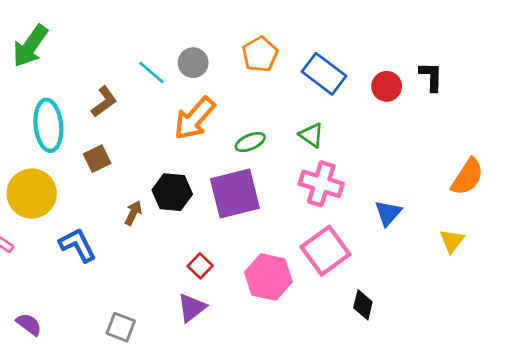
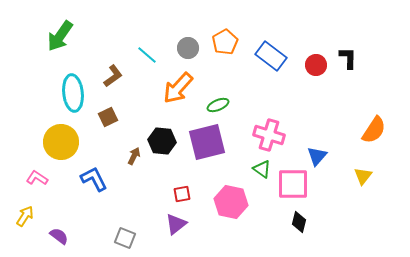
gray circle: (193, 63) -> (188, 48), moved
green triangle: (311, 135) -> (262, 169), moved
pink square: (325, 251) -> (293, 184), moved, turned 36
red square: (200, 266) -> (182, 194), turned 36

